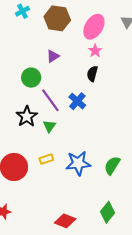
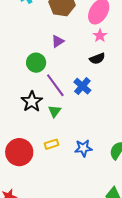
black semicircle: (92, 74) -> (97, 59), turned -126
blue star: (78, 163) -> (83, 148), size x0.7

